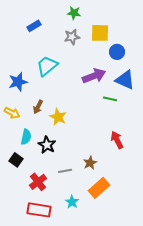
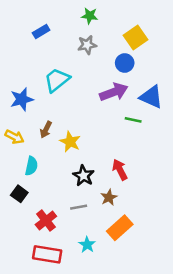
yellow square: (100, 33) -> (136, 38), moved, turned -36
blue circle: (117, 52) -> (125, 63), moved
red arrow: (117, 140) -> (120, 170), moved
black star: (47, 145) -> (83, 176), moved

